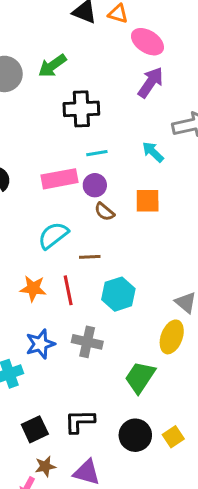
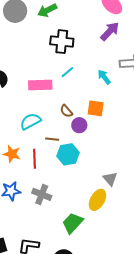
cyan line: (97, 153) -> (67, 72), turned -40
purple circle: (95, 185) -> (79, 125), moved
cyan hexagon: (118, 294) -> (68, 154), moved

